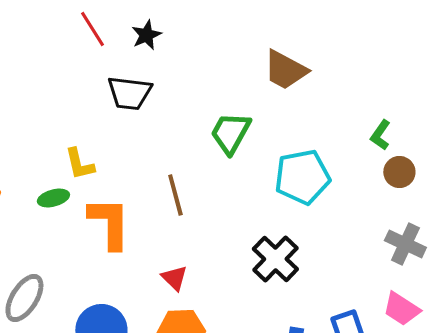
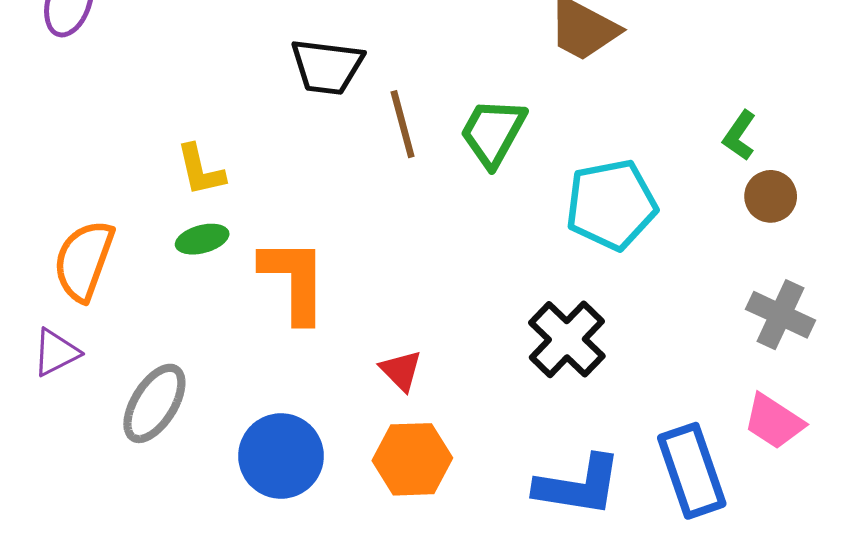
yellow L-shape: (79, 164) -> (200, 170), moved
brown line: (175, 195) -> (403, 124), moved

